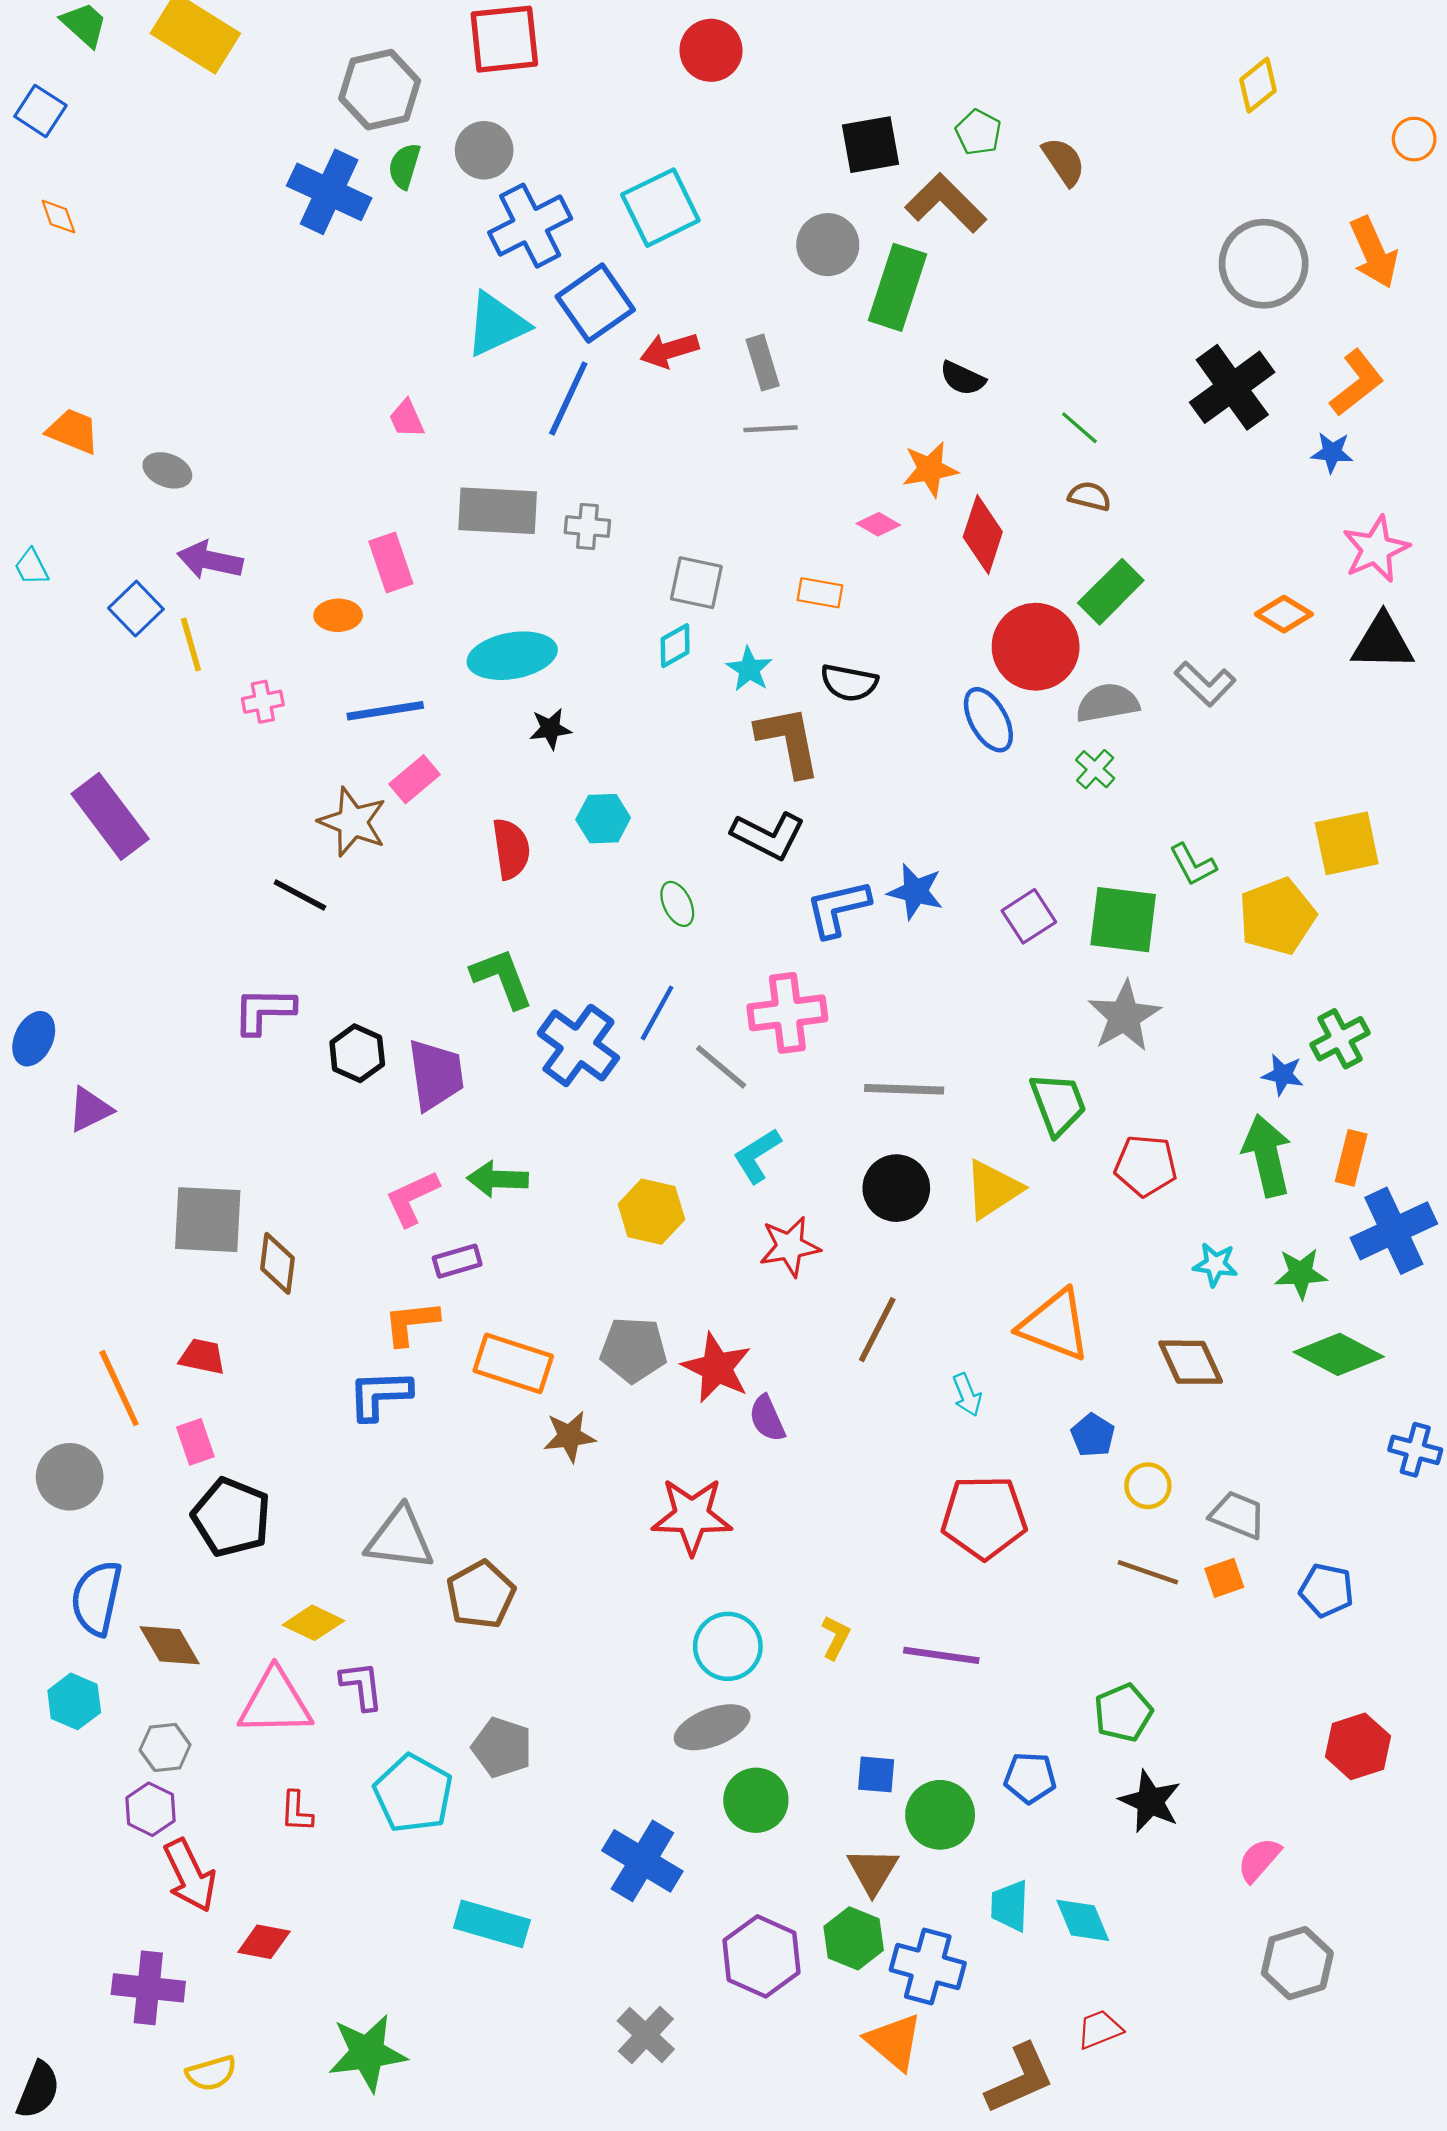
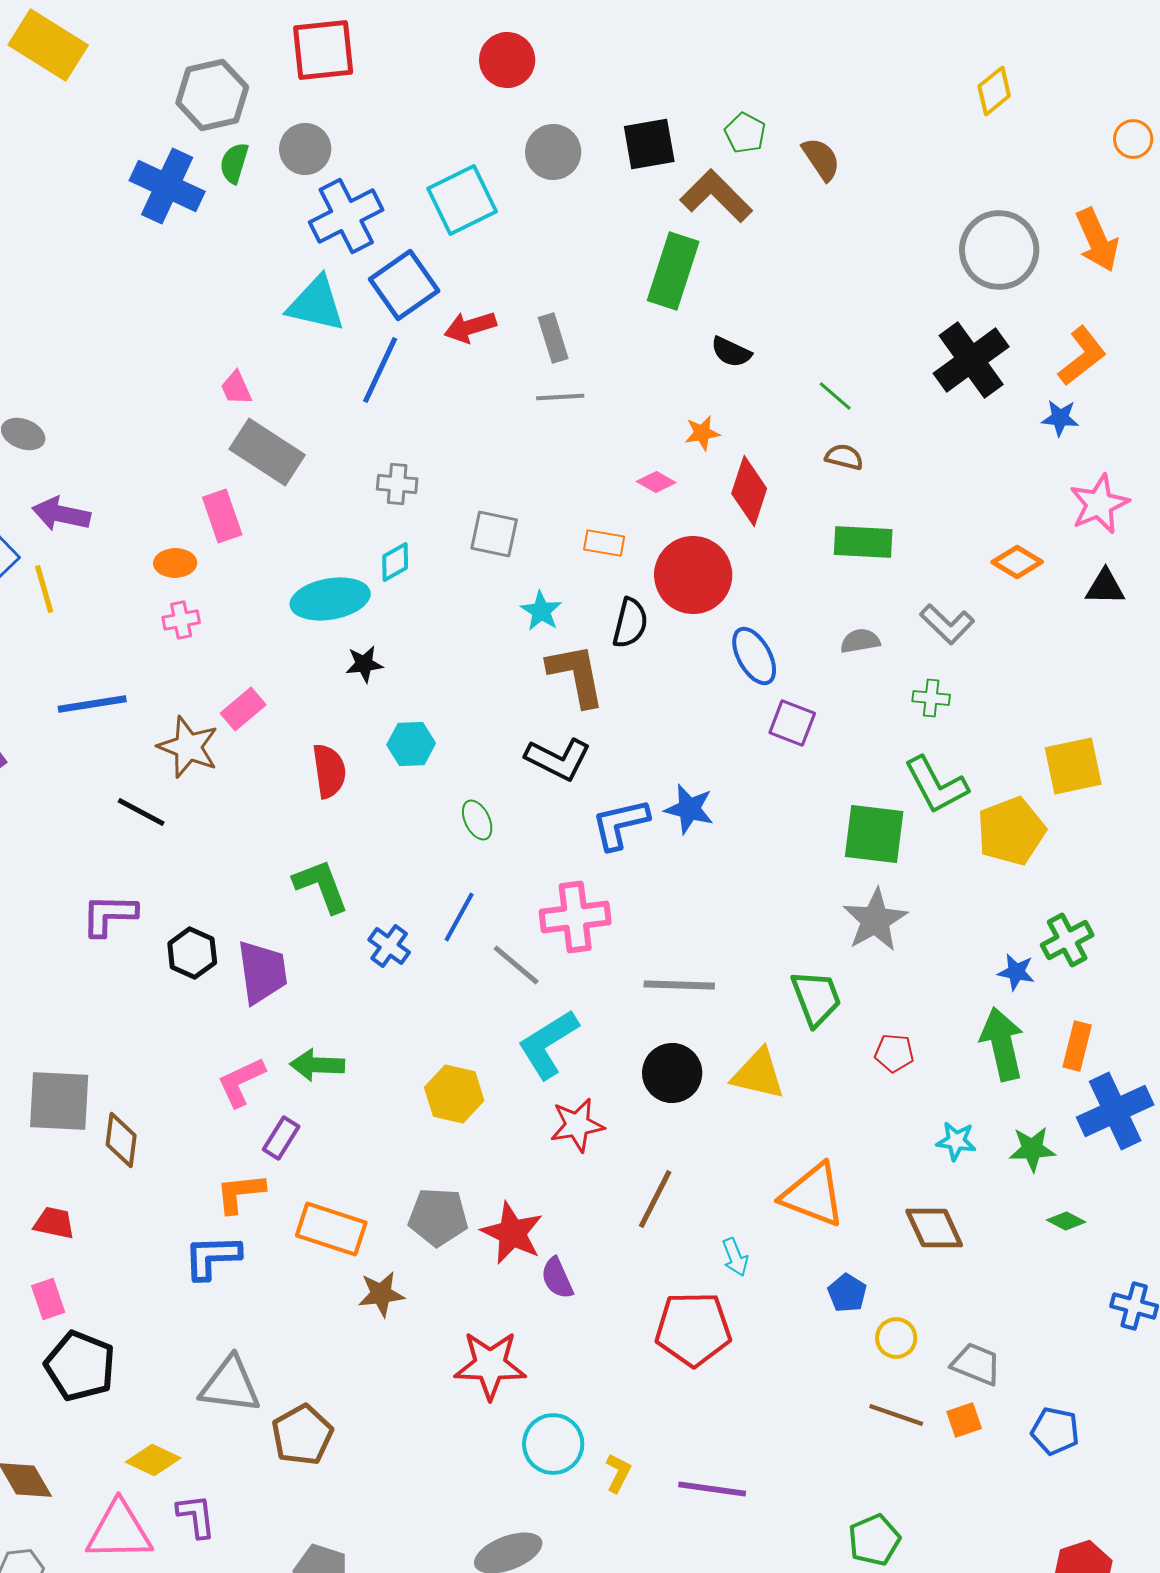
gray circle: (828, 245) -> (553, 152), moved
cyan triangle: (496, 324) -> (316, 304), turned 38
orange star: (930, 469) -> (702, 433), size x0.7
gray rectangle: (498, 511) -> (267, 452), moved, turned 30
green rectangle: (1111, 592) -> (863, 542), turned 48
black triangle: (1383, 642) -> (1105, 587), size x0.7
cyan diamond: (675, 646) -> (395, 562), moved
red circle: (1036, 647) -> (693, 575), moved
black semicircle: (849, 683) -> (630, 623), turned -87
pink cross: (263, 702) -> (181, 620), moved
gray semicircle: (1107, 703) -> (860, 641), size x0.7
blue line: (385, 711) -> (92, 704), moved
green cross: (1095, 769) -> (931, 698), moved, turned -36
green L-shape: (1193, 865) -> (936, 785), size x1.5
purple square: (1029, 916) -> (792, 723), moved, turned -36
blue cross: (578, 1045) -> (389, 946), size x0.6
cyan L-shape: (757, 1156) -> (548, 1044), size x1.4
red pentagon: (1146, 1166) -> (894, 1053), size x0.7
yellow triangle: (993, 1189) -> (758, 1074), turned 46
purple rectangle: (457, 1261) -> (281, 1138), turned -42
green diamond: (1339, 1354) -> (1066, 1221), size x0.5
red pentagon: (984, 1517) -> (693, 1329), moved
cyan circle: (728, 1646) -> (553, 1444), moved

